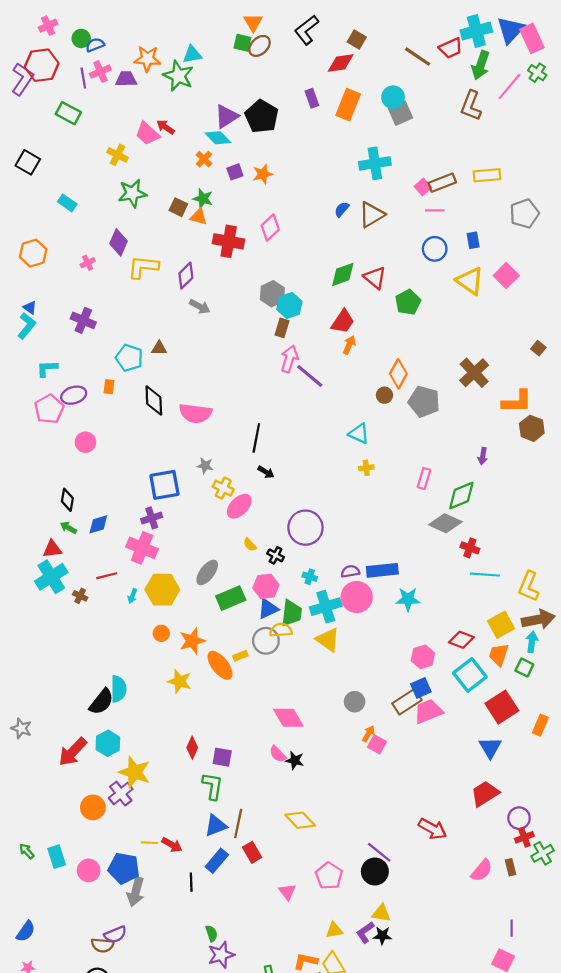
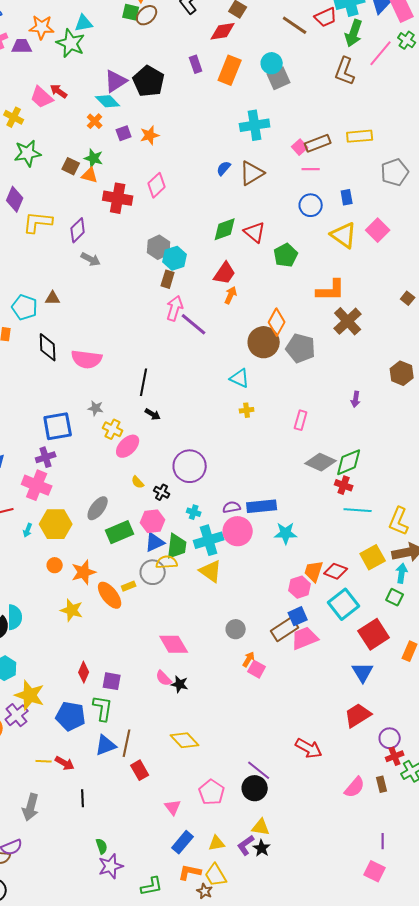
brown circle: (384, 395) -> (264, 342), size x2.0
orange L-shape: (517, 402) -> (331, 290), moved
green diamond: (461, 496) -> (349, 462), moved
orange trapezoid: (499, 655) -> (314, 571), moved
blue rectangle: (217, 861) -> (183, 842), moved
blue pentagon: (124, 868) -> (71, 716), moved
black star: (382, 936) -> (262, 848), turned 30

